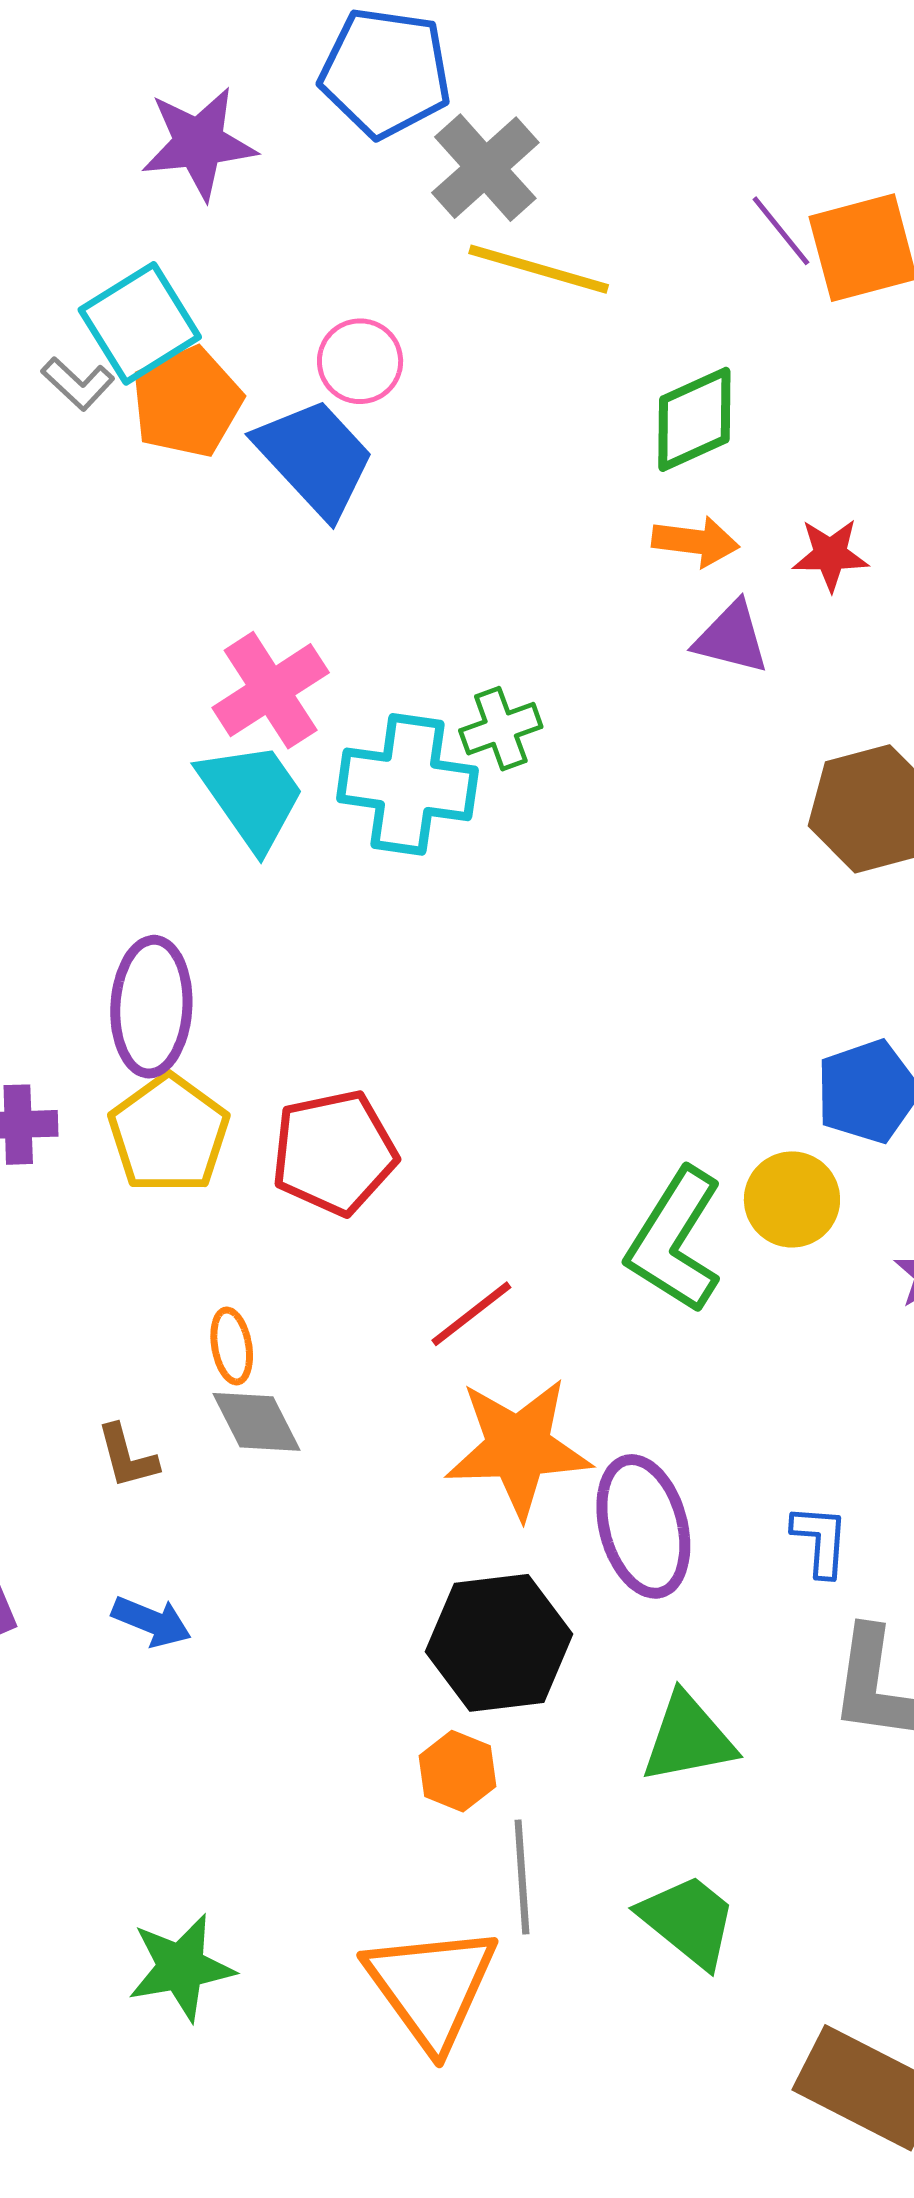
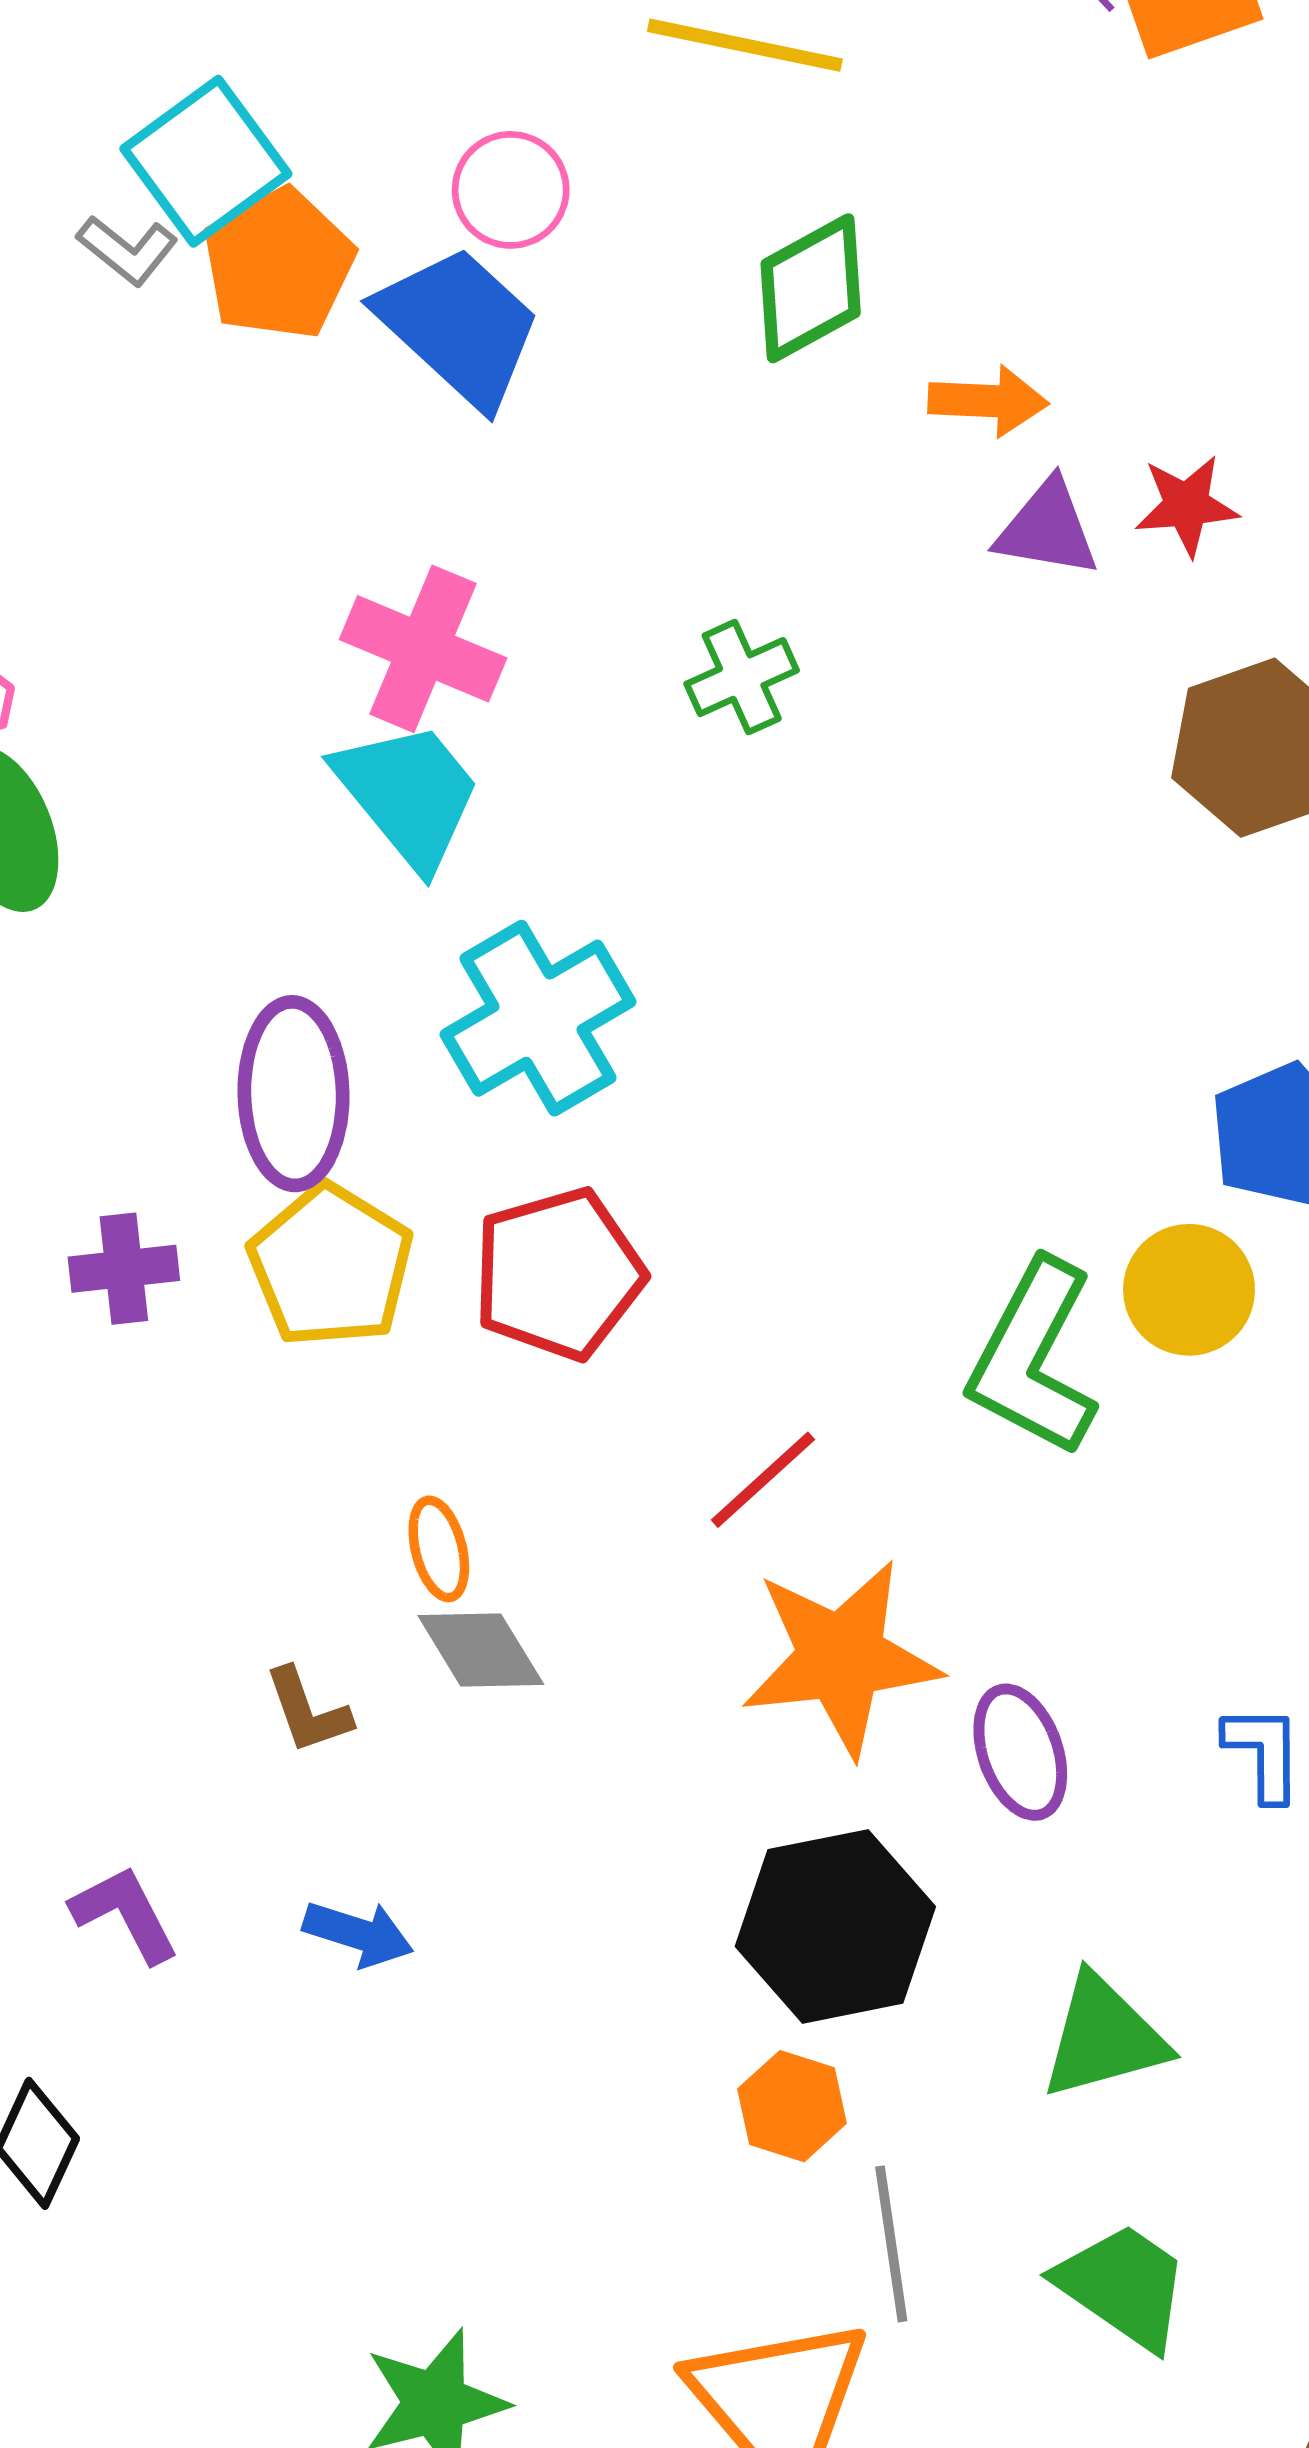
green diamond: (694, 419) -> (811, 288), moved
red star: (830, 555) -> (1187, 505), moved
pink cross: (271, 690) -> (423, 649), turned -30
cyan cross: (407, 784) -> (538, 1018), moved, turned -34
purple ellipse: (643, 1526) -> (1020, 1752), size x0.7

